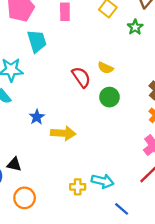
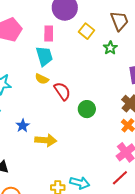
cyan trapezoid: (37, 41) -> (44, 56), moved
yellow semicircle: (105, 68) -> (42, 79), moved

